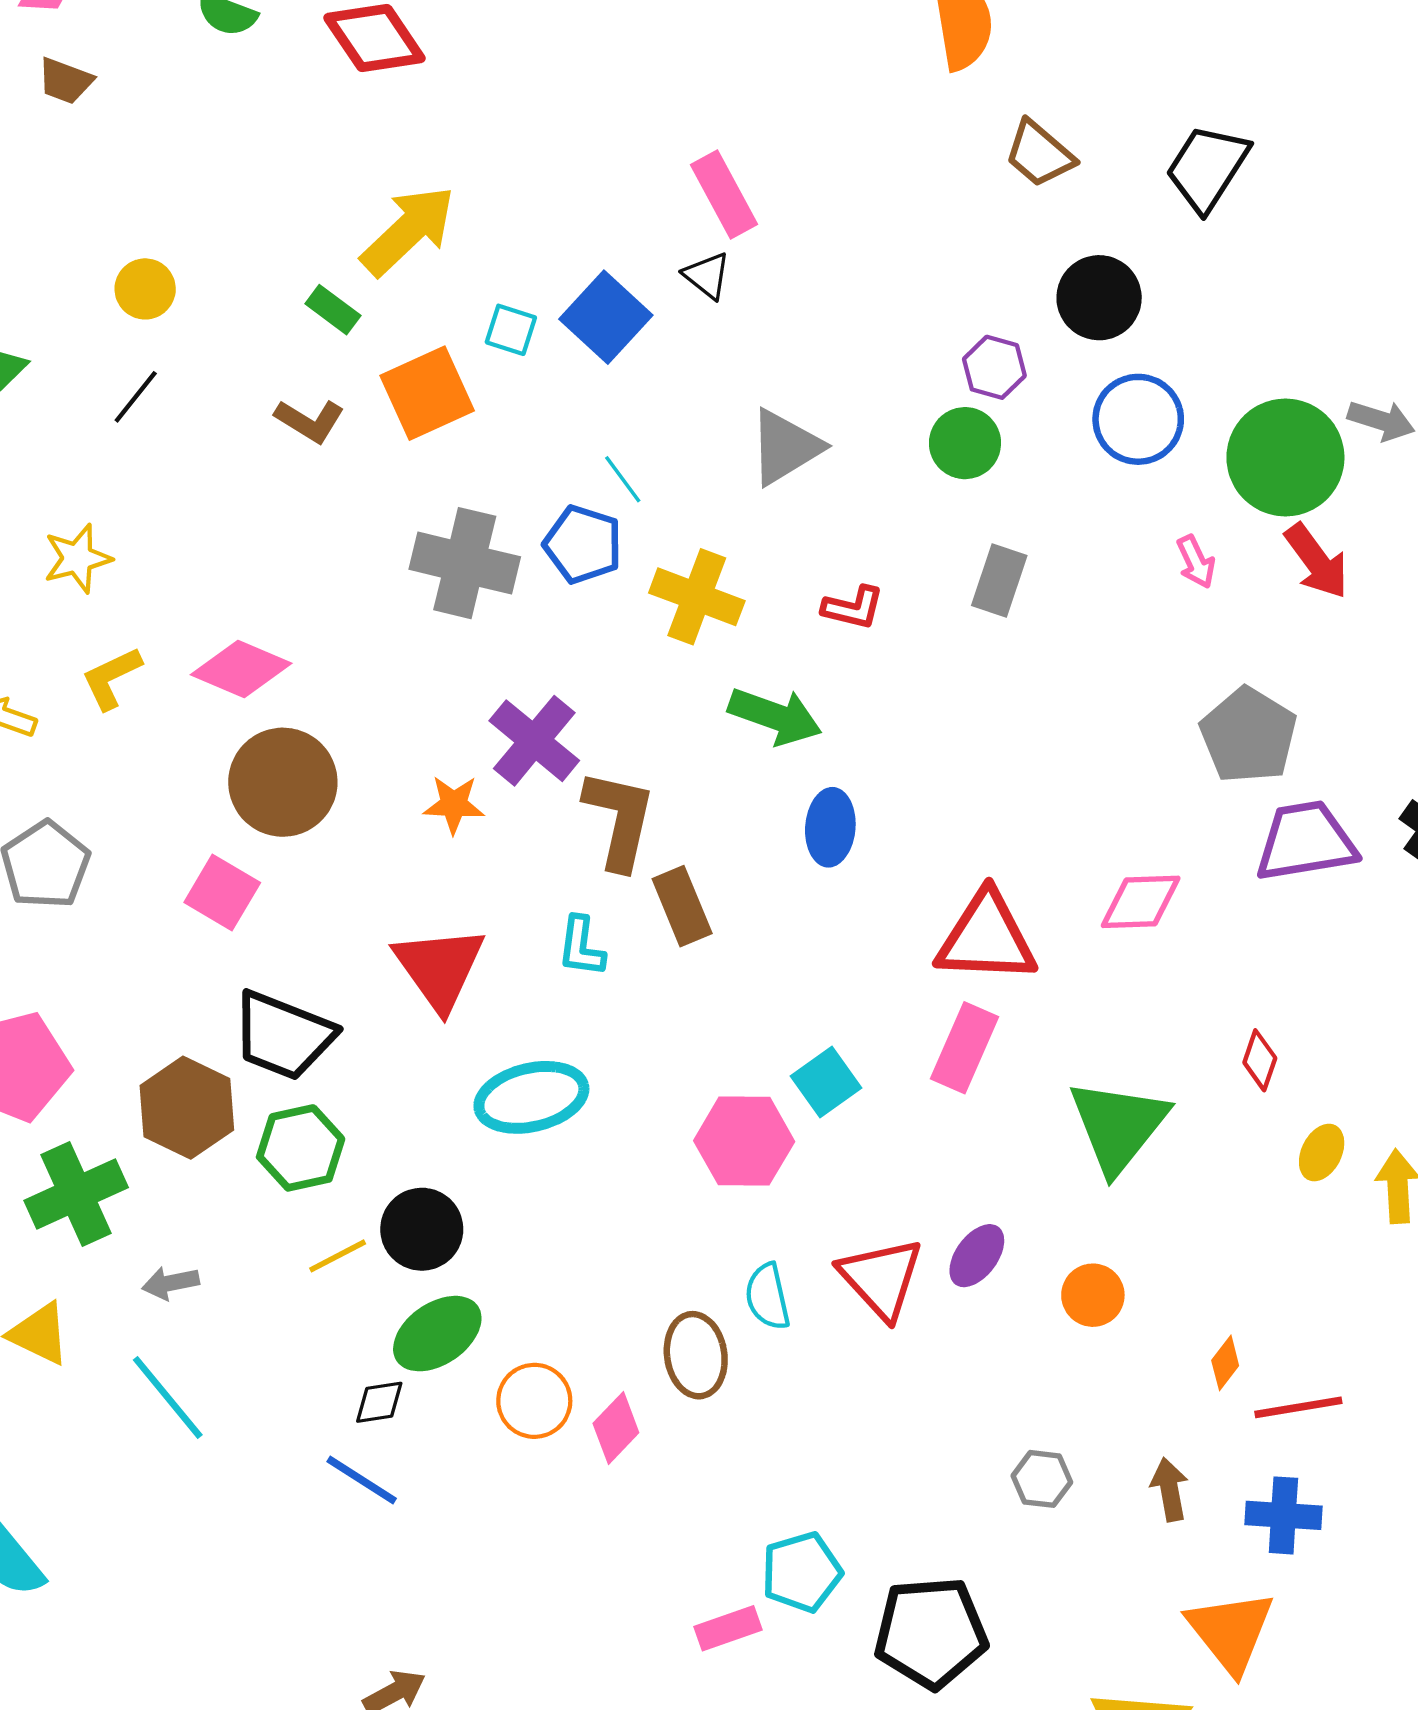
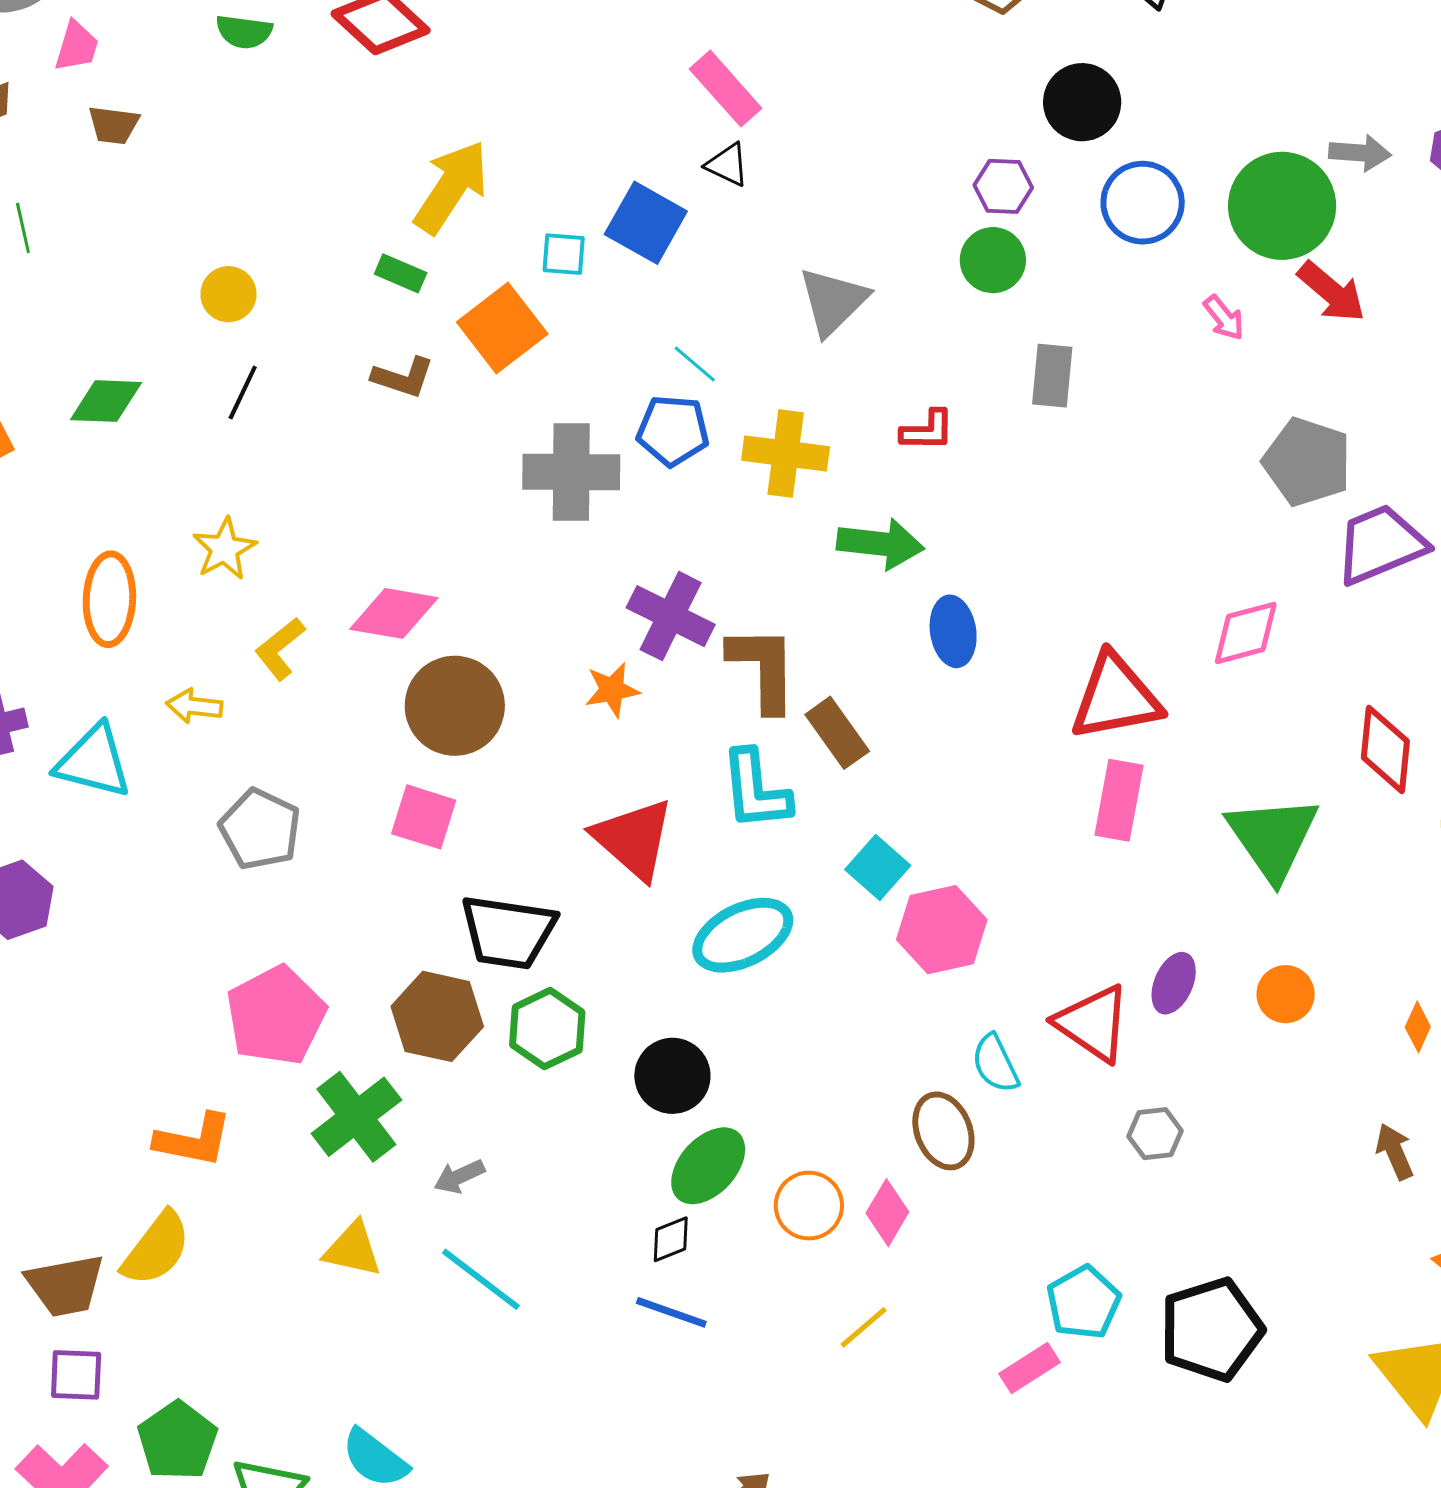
cyan L-shape: (581, 947) -> (756, 790), size x1.5
red diamond: (1260, 1060) -> (1385, 749), size x1.6
cyan square: (826, 1082) -> (878, 868), moved
yellow line: (338, 1256) -> (864, 1327), moved
gray hexagon: (1042, 1479) -> (1155, 1134), moved

